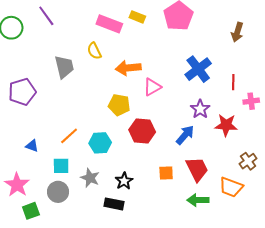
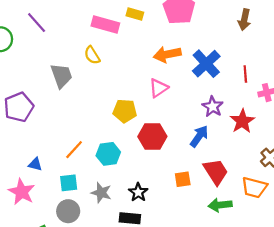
orange arrow: (128, 68) -> (167, 54), moved
red star: (226, 125) -> (242, 121), turned -30
pink star: (17, 185) -> (22, 192), moved

